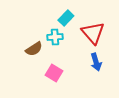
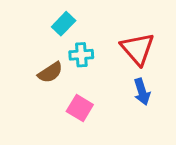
cyan rectangle: (66, 18) -> (64, 24), moved

